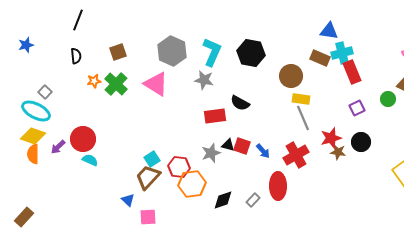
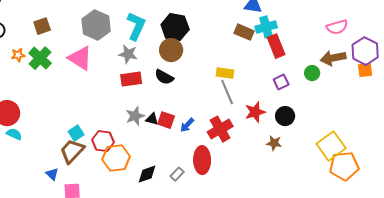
brown circle: (291, 76) -> (171, 50), moved
red rectangle: (215, 116) -> (131, 79), moved
blue arrow: (263, 151) -> (187, 125), turned 84
brown star: (338, 152) -> (274, 143), moved
gray star: (211, 153) -> (135, 116), moved

